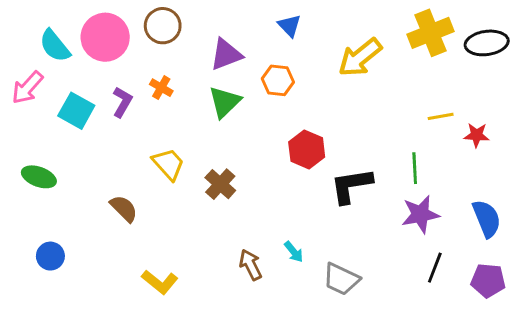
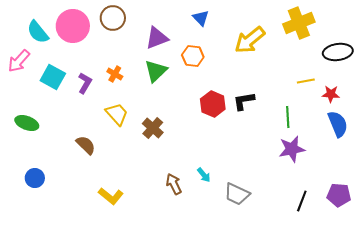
black ellipse: (487, 43) -> (338, 52), moved
orange cross: (161, 88) -> (115, 74), moved
purple L-shape: (122, 102) -> (85, 83), moved
black L-shape: (351, 185) -> (244, 101), moved, size x0.7
blue semicircle: (487, 219) -> (338, 124), moved
black line: (435, 268) -> (302, 201), moved

